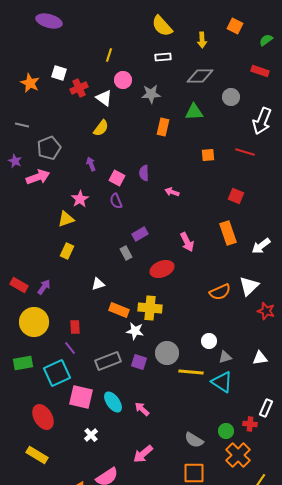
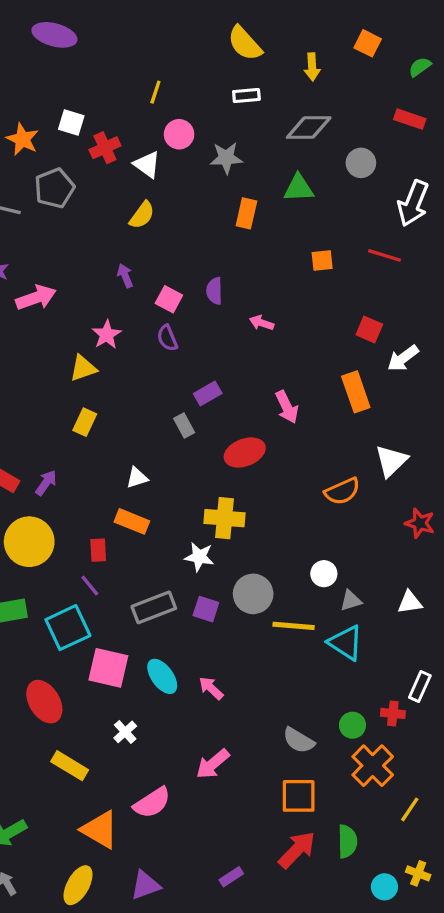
gray pentagon: (49, 148) -> (54, 188), moved
white arrow: (261, 246) -> (403, 358), moved
white triangle: (249, 286) -> (391, 461), moved
orange rectangle: (119, 310) -> (132, 521), moved
yellow rectangle: (37, 455) -> (70, 766), moved

